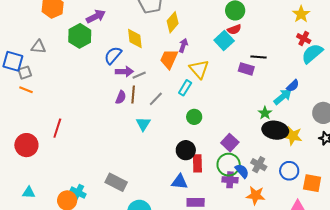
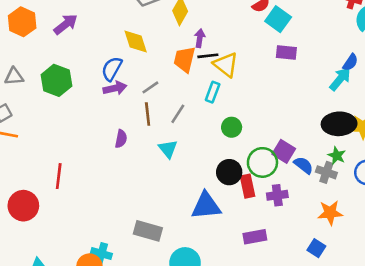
purple arrow: (96, 16) -> (66, 24), moved
green hexagon: (80, 36) -> (56, 80), moved
cyan square: (224, 40) -> (278, 19), moved
black line: (259, 57) -> (208, 56), moved
purple arrow: (124, 72) -> (115, 88), moved
purple semicircle: (121, 97) -> (121, 139), moved
green star: (265, 113) -> (337, 156), moved
green circle: (229, 165) -> (262, 162), moved
blue semicircle: (242, 171) -> (303, 165), moved
purple cross: (230, 180) -> (277, 195), moved
blue triangle: (180, 182) -> (206, 206), moved, size x1.4

